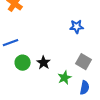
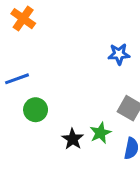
black star: (44, 63) -> (73, 139), moved

